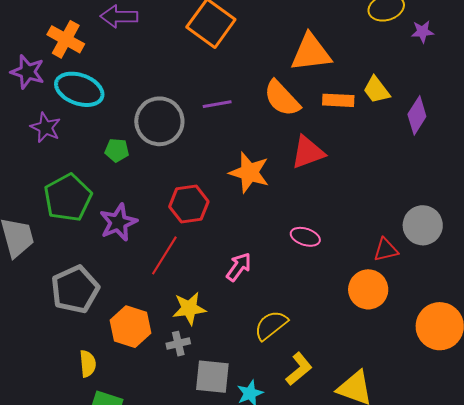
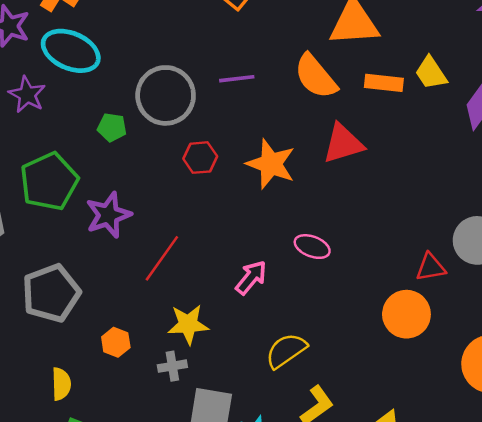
red hexagon: (189, 204) -> (200, 158), moved, size x0.7
pink ellipse: (305, 237) -> (312, 247), moved
orange hexagon: (131, 327) -> (116, 342), size x0.6

